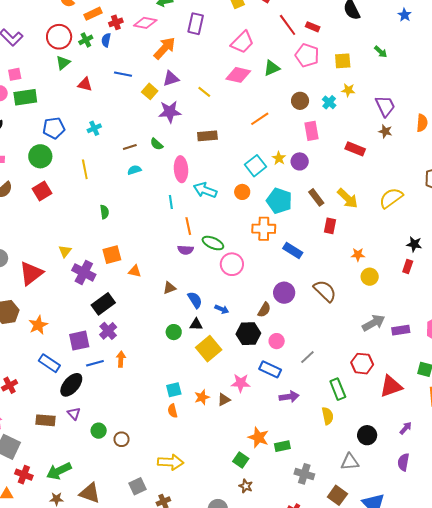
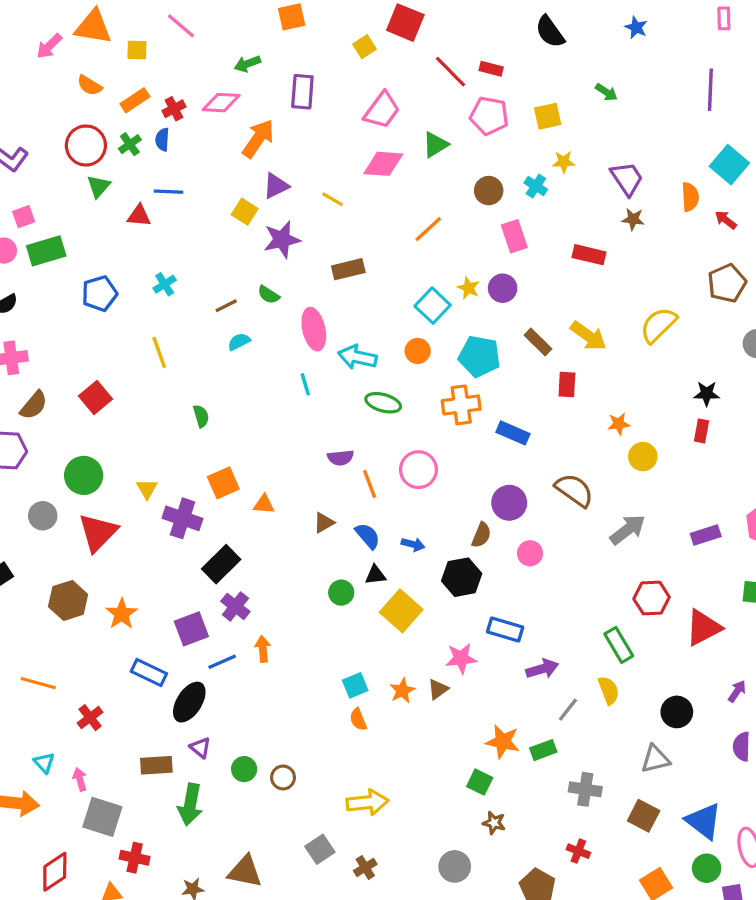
blue line: (123, 74) -> (168, 192), moved
green circle: (40, 156) -> (84, 475), moved
orange line: (188, 226) -> (370, 484), moved
green ellipse: (213, 243) -> (383, 403), moved
gray arrow: (374, 323) -> (628, 530), moved
pink circle: (277, 341) -> (530, 553), moved
gray line: (307, 357) -> (568, 710), moved
green arrow: (59, 471) -> (190, 804), moved, turned -45

